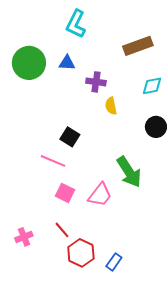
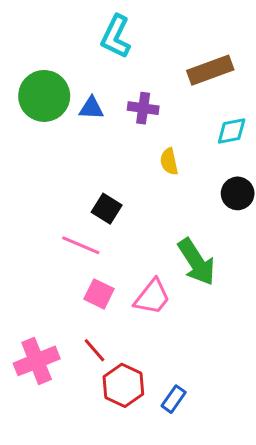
blue triangle: (67, 63) -> (91, 108), moved
purple cross: (96, 82) -> (143, 108), moved
pink cross: (24, 237) -> (37, 361), size x1.6

